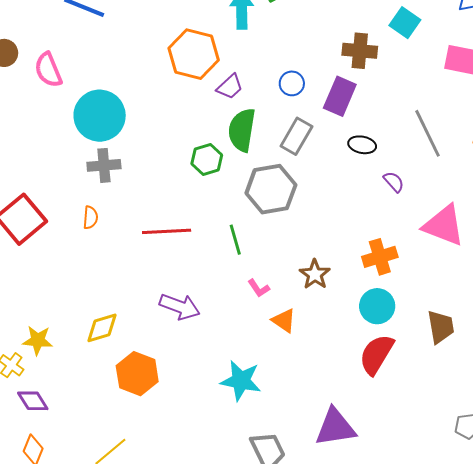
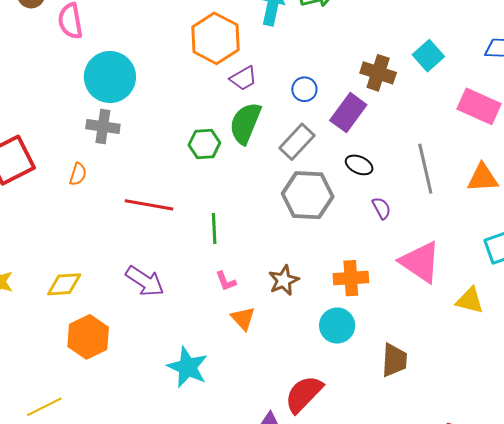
gray hexagon: (271, 189) -> (308, 195), moved
red semicircle: (376, 354) -> (304, 394), moved

